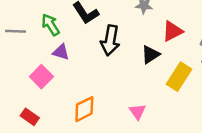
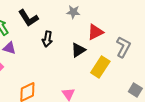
black arrow: (110, 40) -> (47, 39), size x0.7

